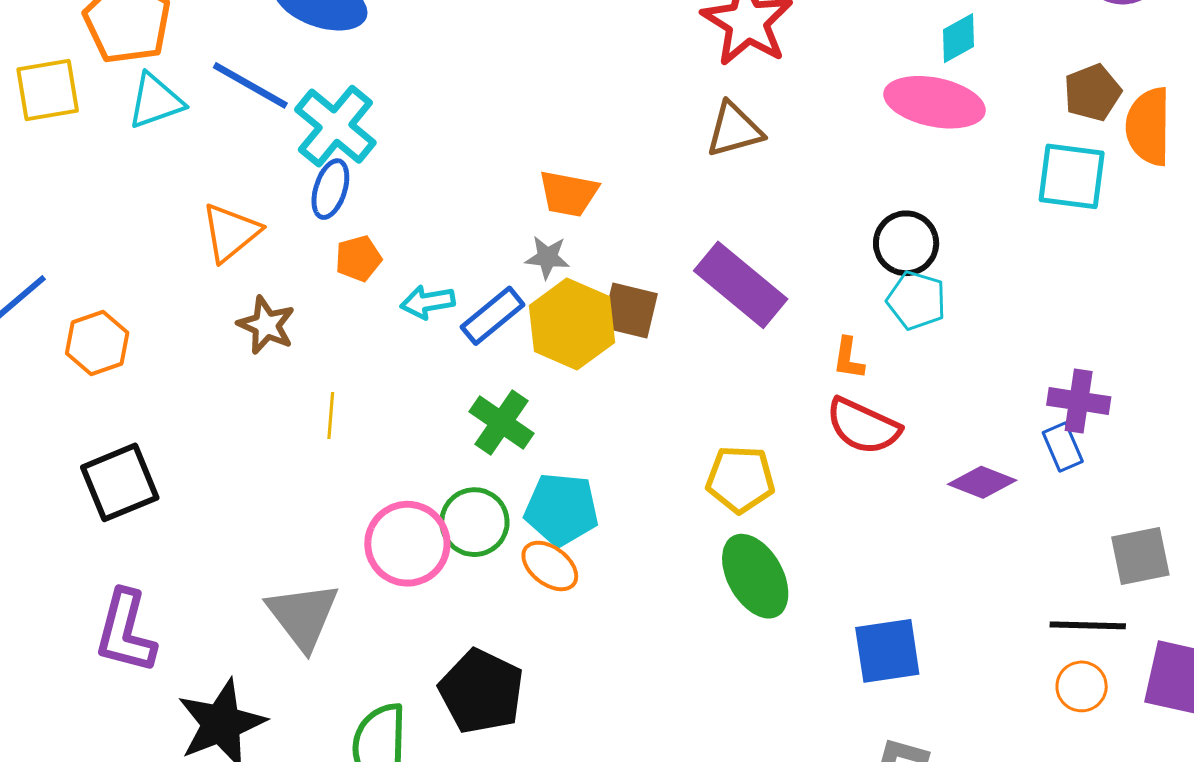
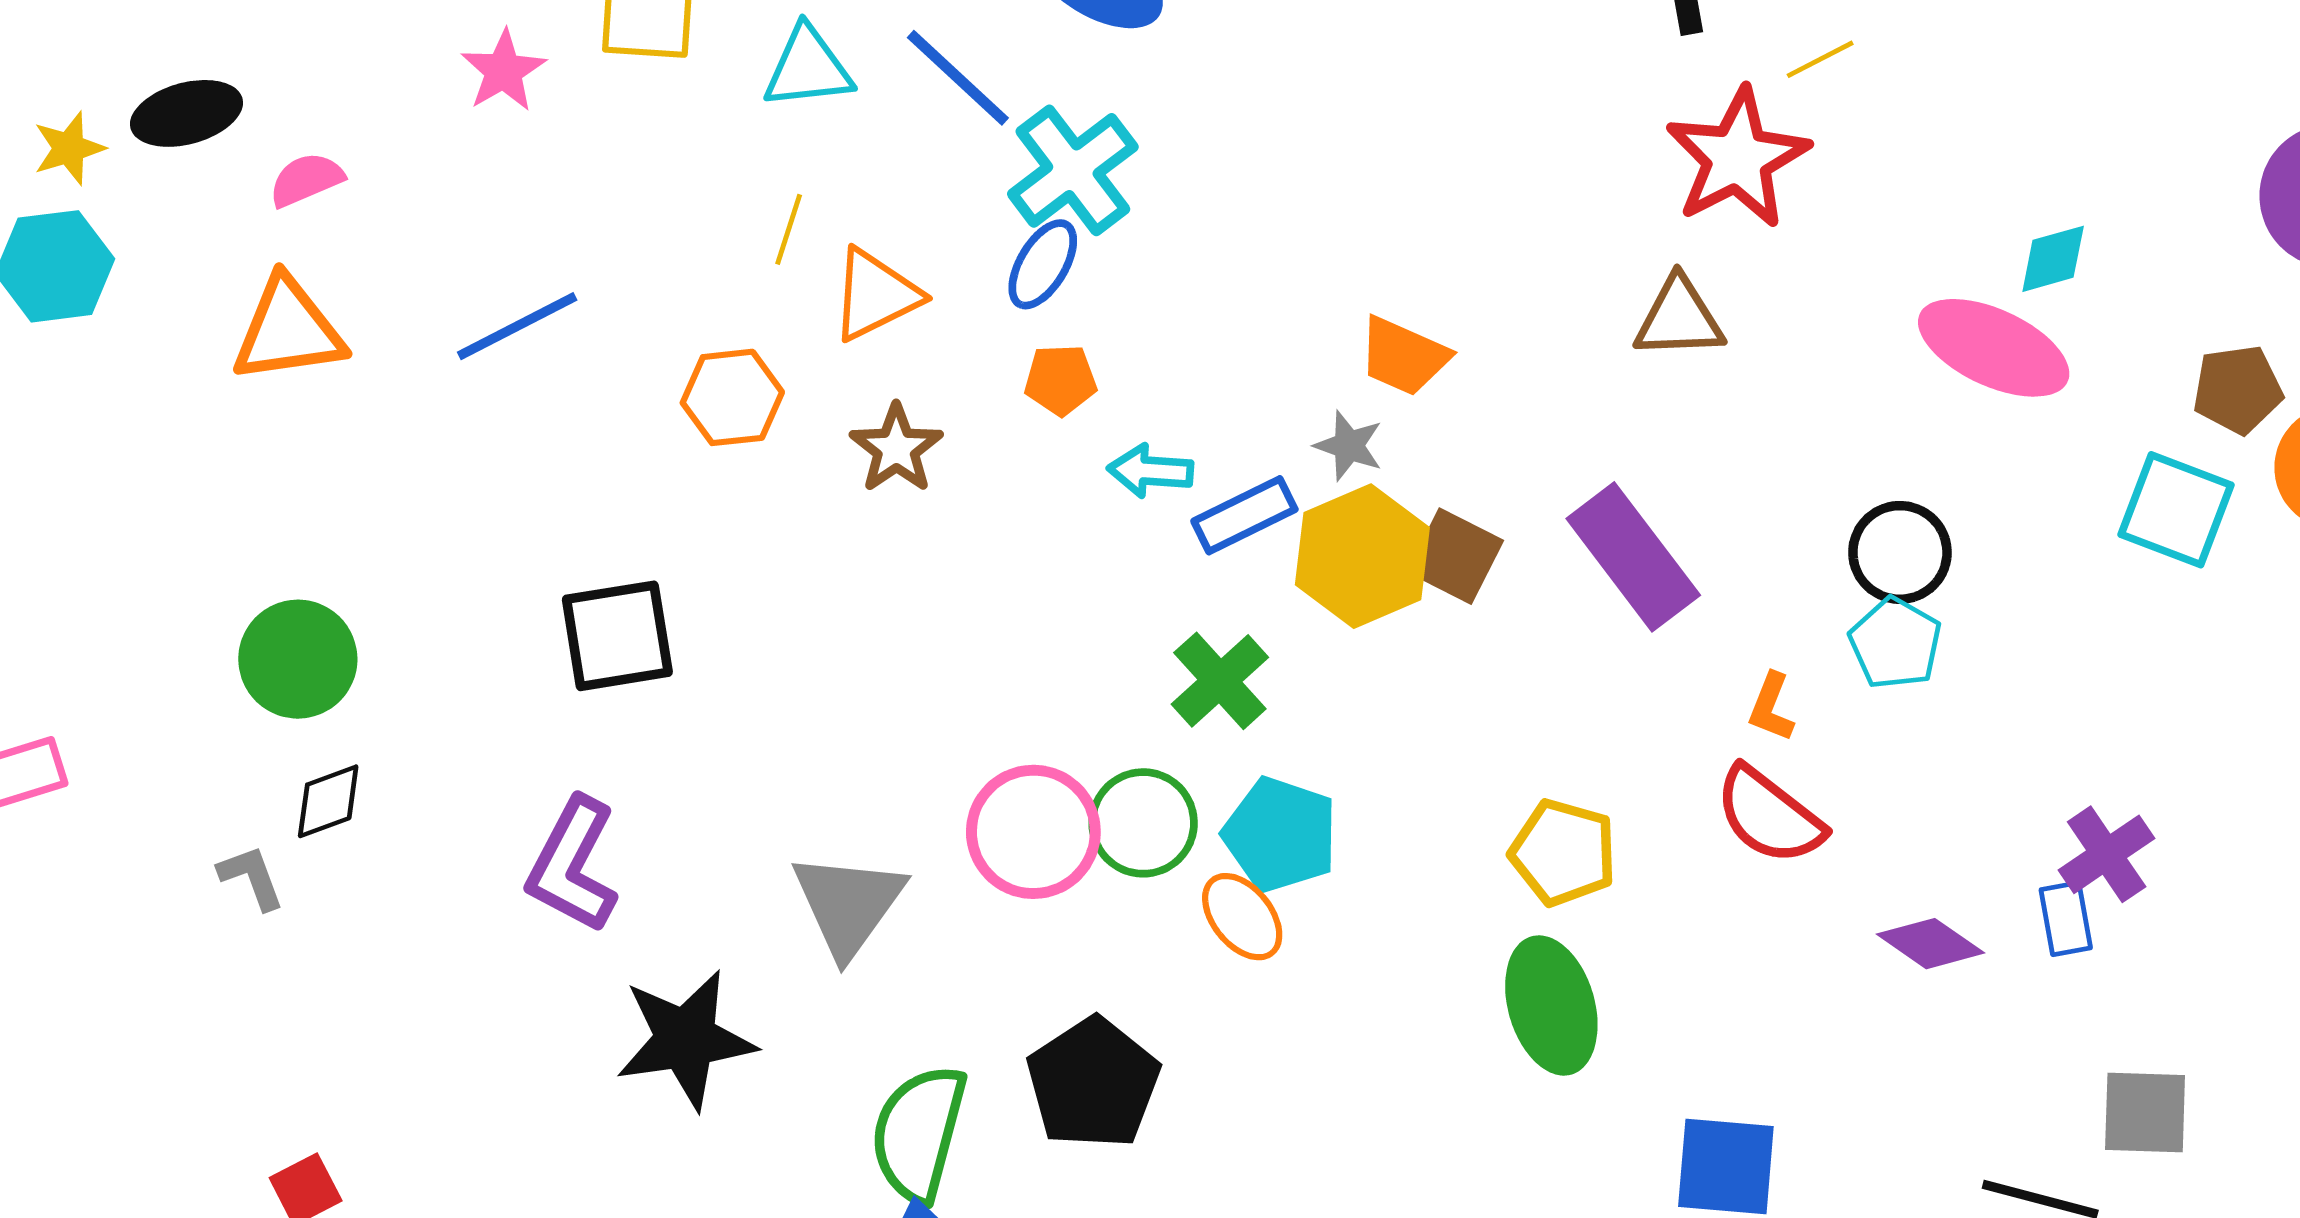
orange hexagon: (97, 343) -> (732, 397), moved
purple cross: (1079, 401) -> (2107, 854), turned 34
yellow line: (331, 415) -> (789, 229), moved

